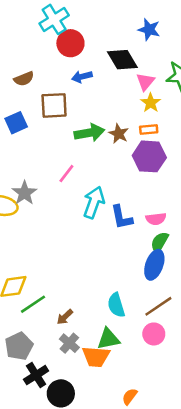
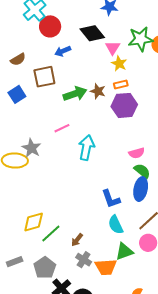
pink line: (66, 174) -> (62, 128), turned 35
blue L-shape: (122, 217) -> (111, 199), moved
green semicircle: (160, 242) -> (142, 171), turned 108
green triangle: (108, 339) -> (124, 251), moved

